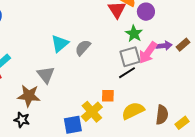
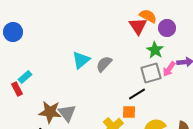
pink arrow: (148, 53) -> (169, 69), size x0.7
black line: (127, 73) -> (137, 94), moved
gray triangle: (46, 75) -> (67, 113), moved

